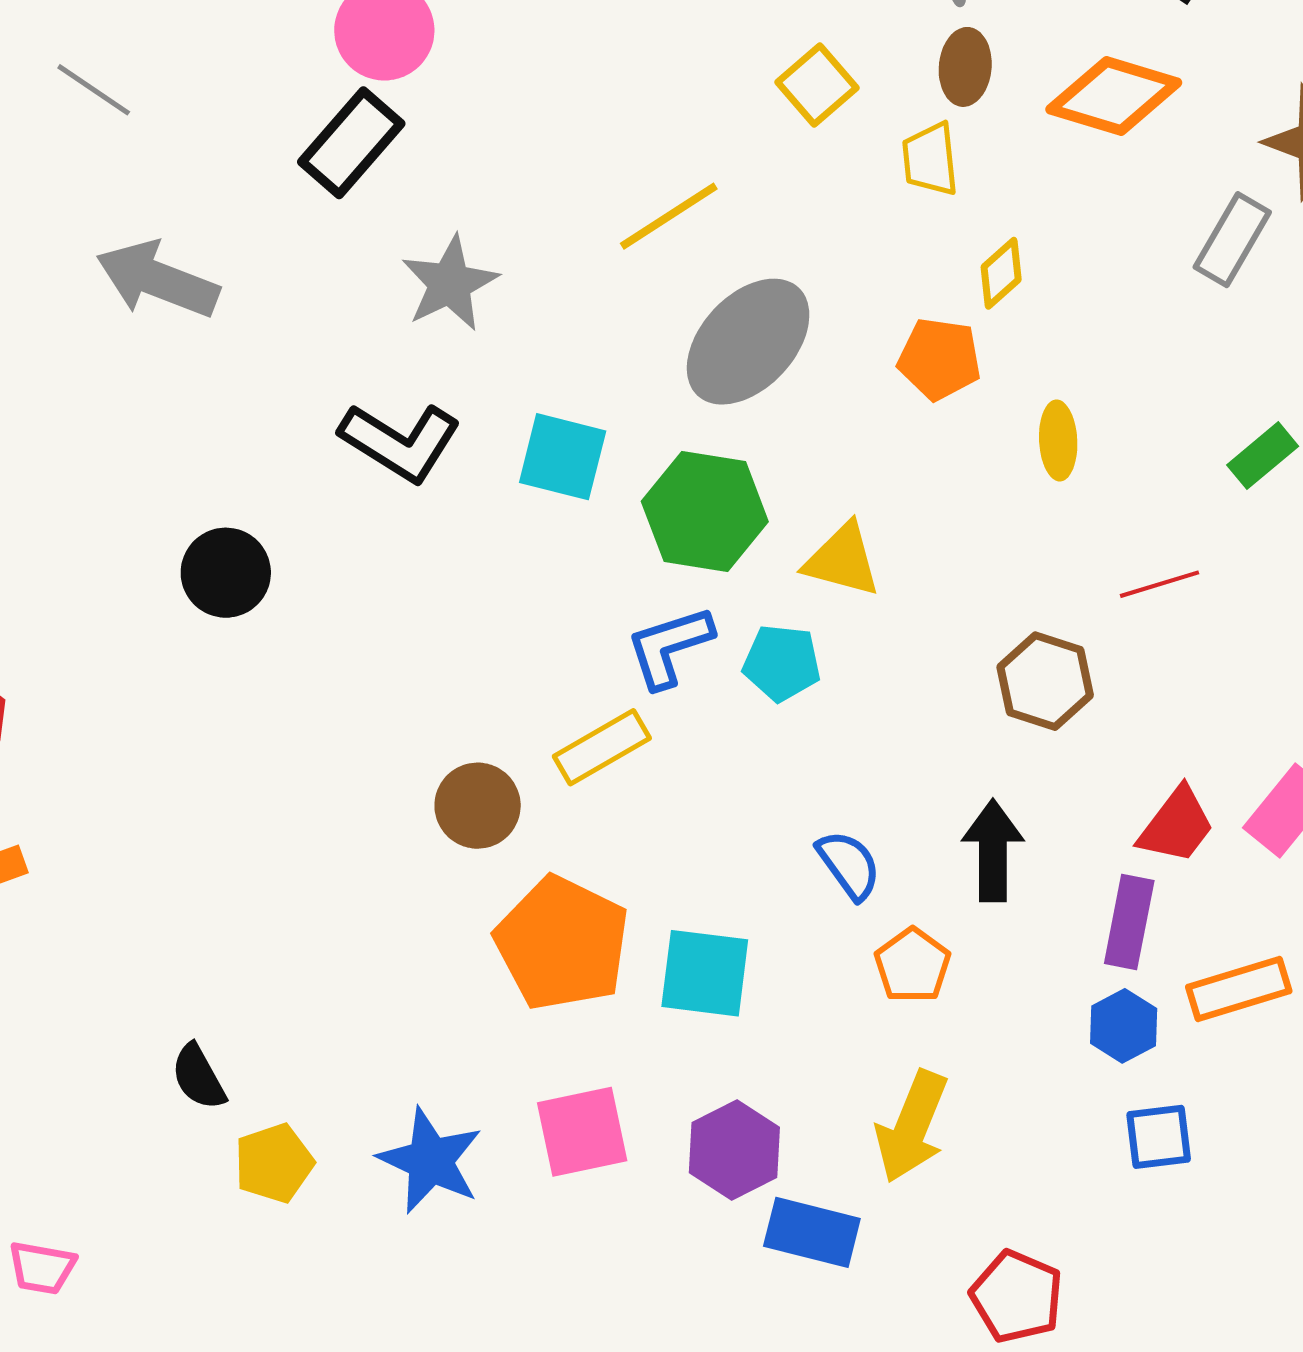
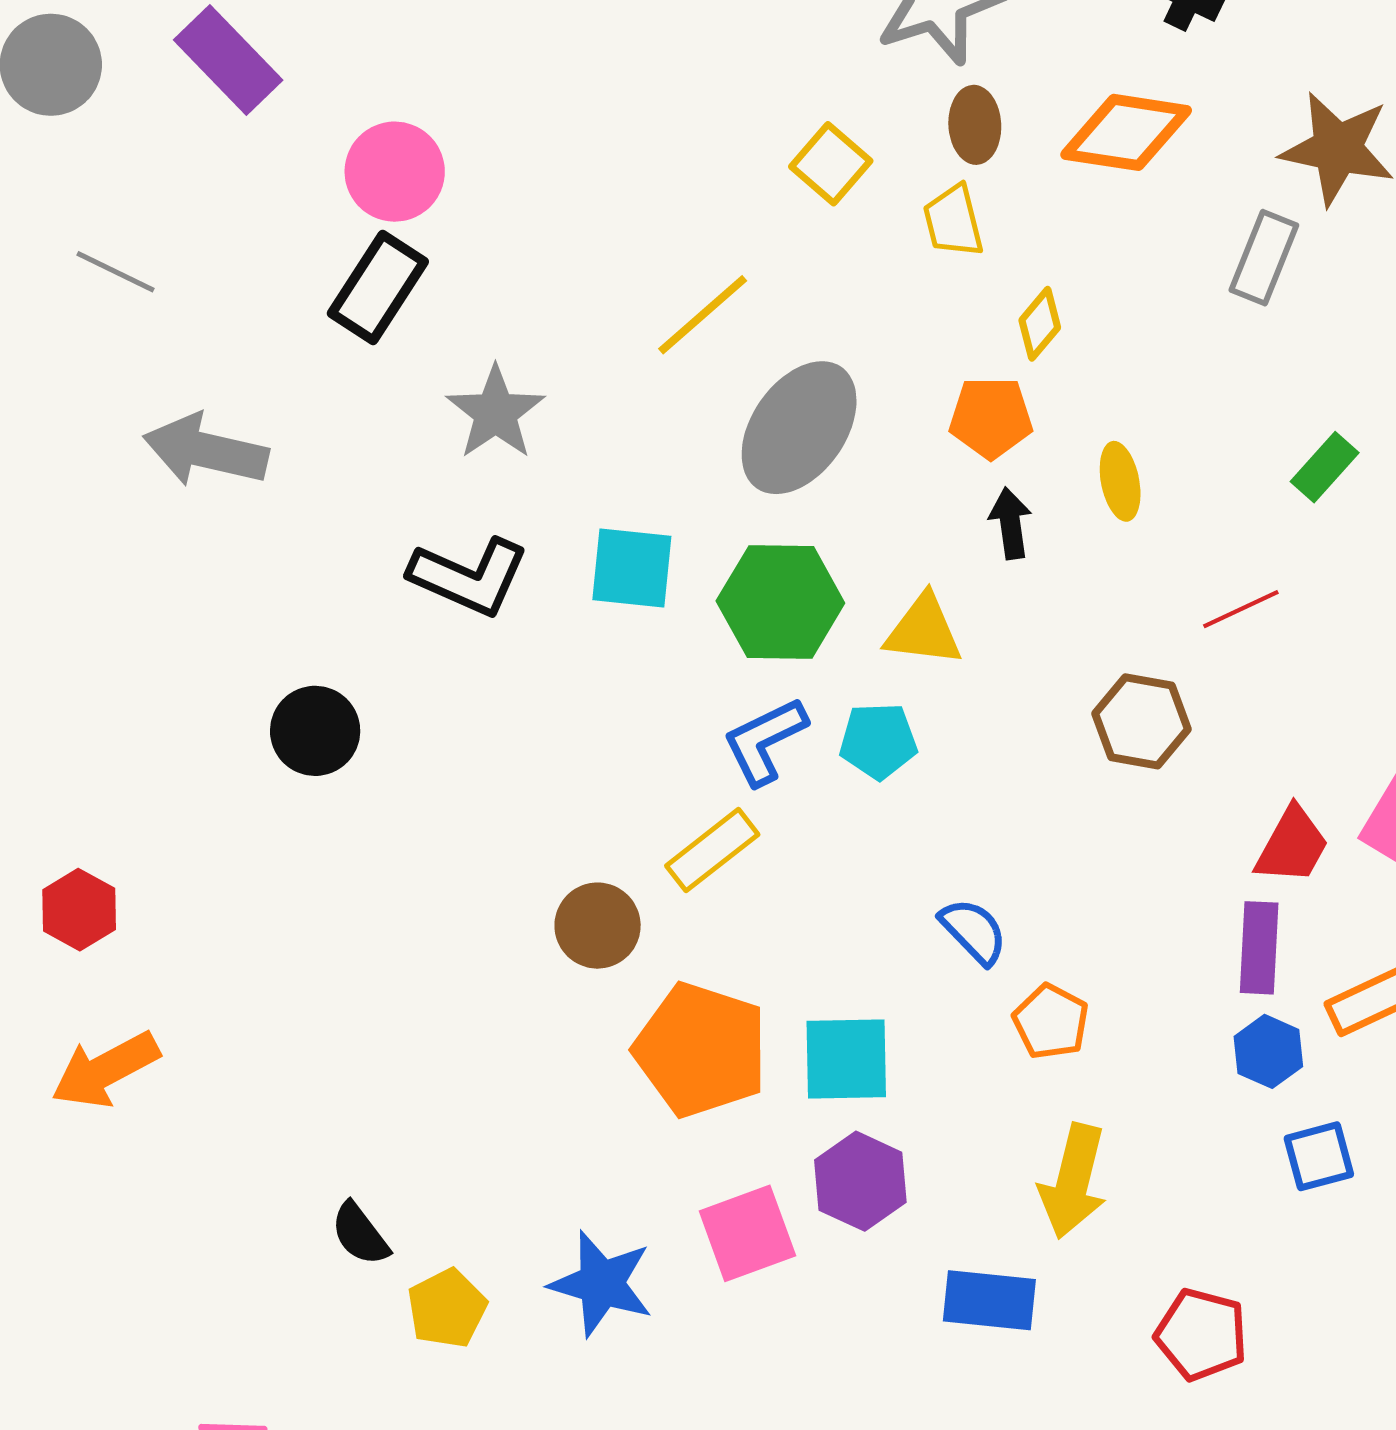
black arrow: (993, 851) -> (1010, 523), moved, size x0.7
purple hexagon: (734, 1150) -> (860, 1181), moved

